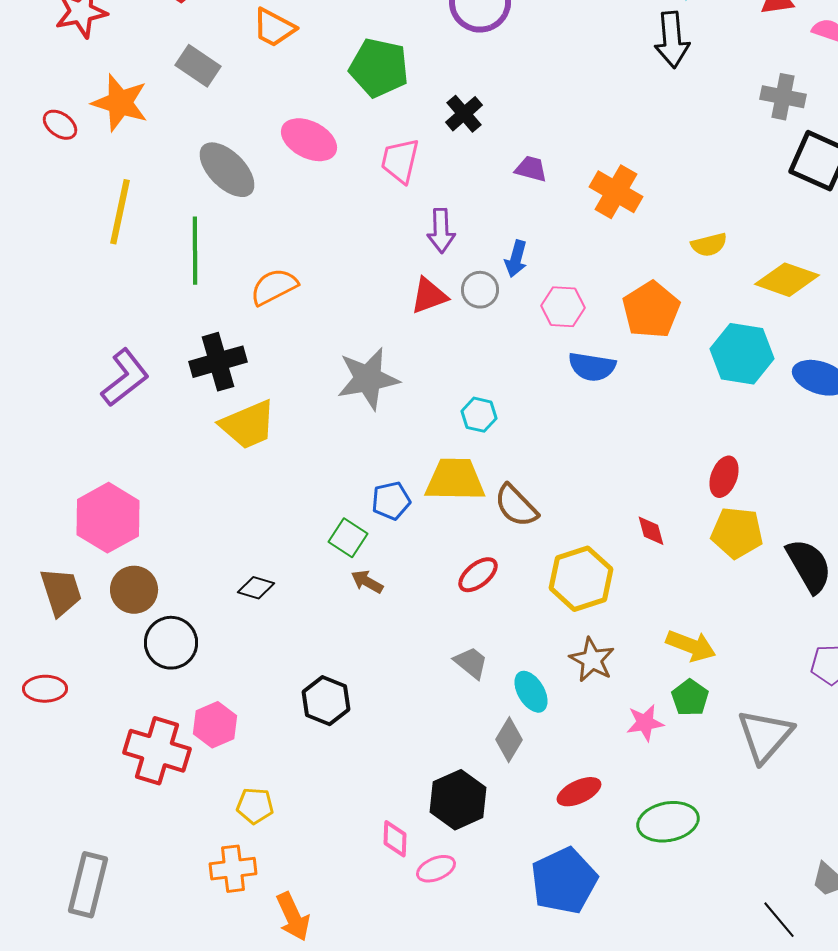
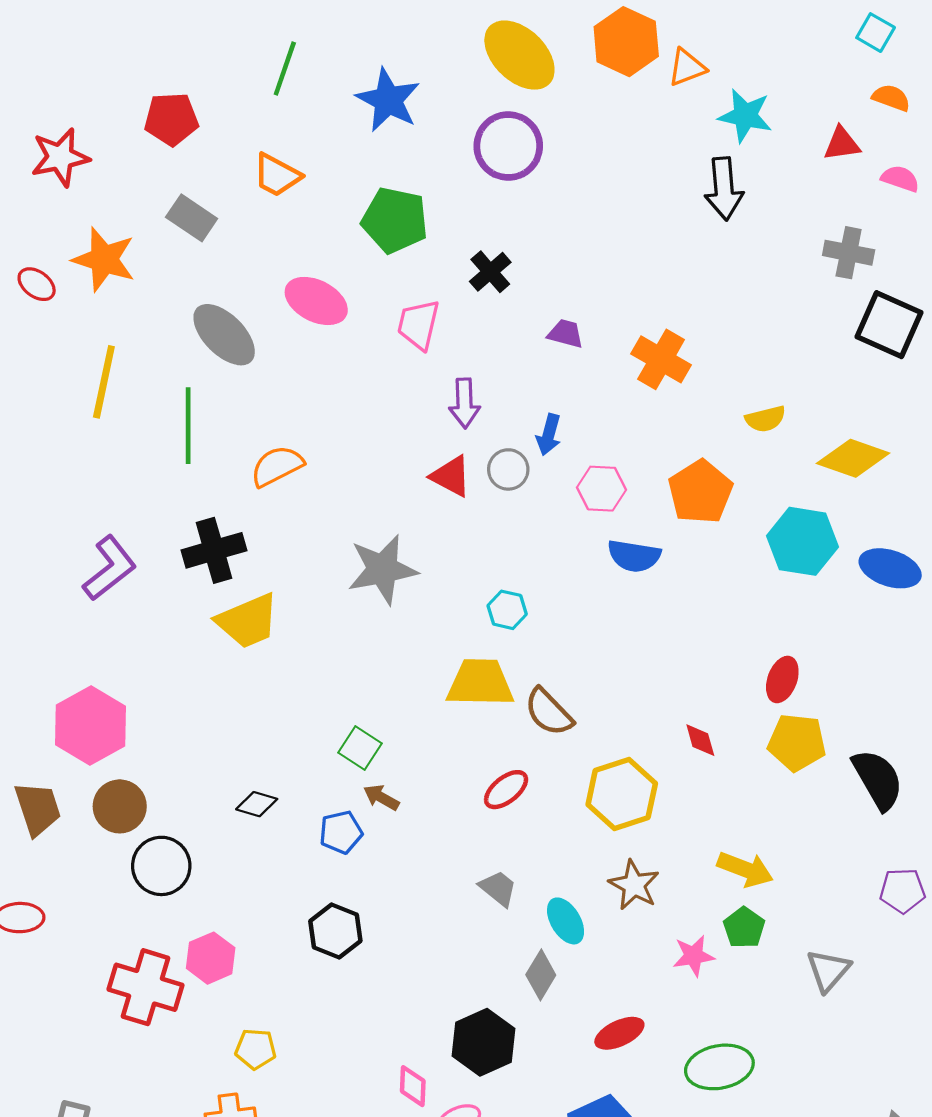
red triangle: (429, 296) -> (451, 476), turned 48
blue pentagon: (391, 501) -> (341, 832), moved
gray triangle: (765, 736) -> (828, 970), size x0.7

